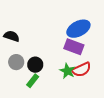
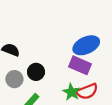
black circle: (35, 65) -> (36, 72), moved

